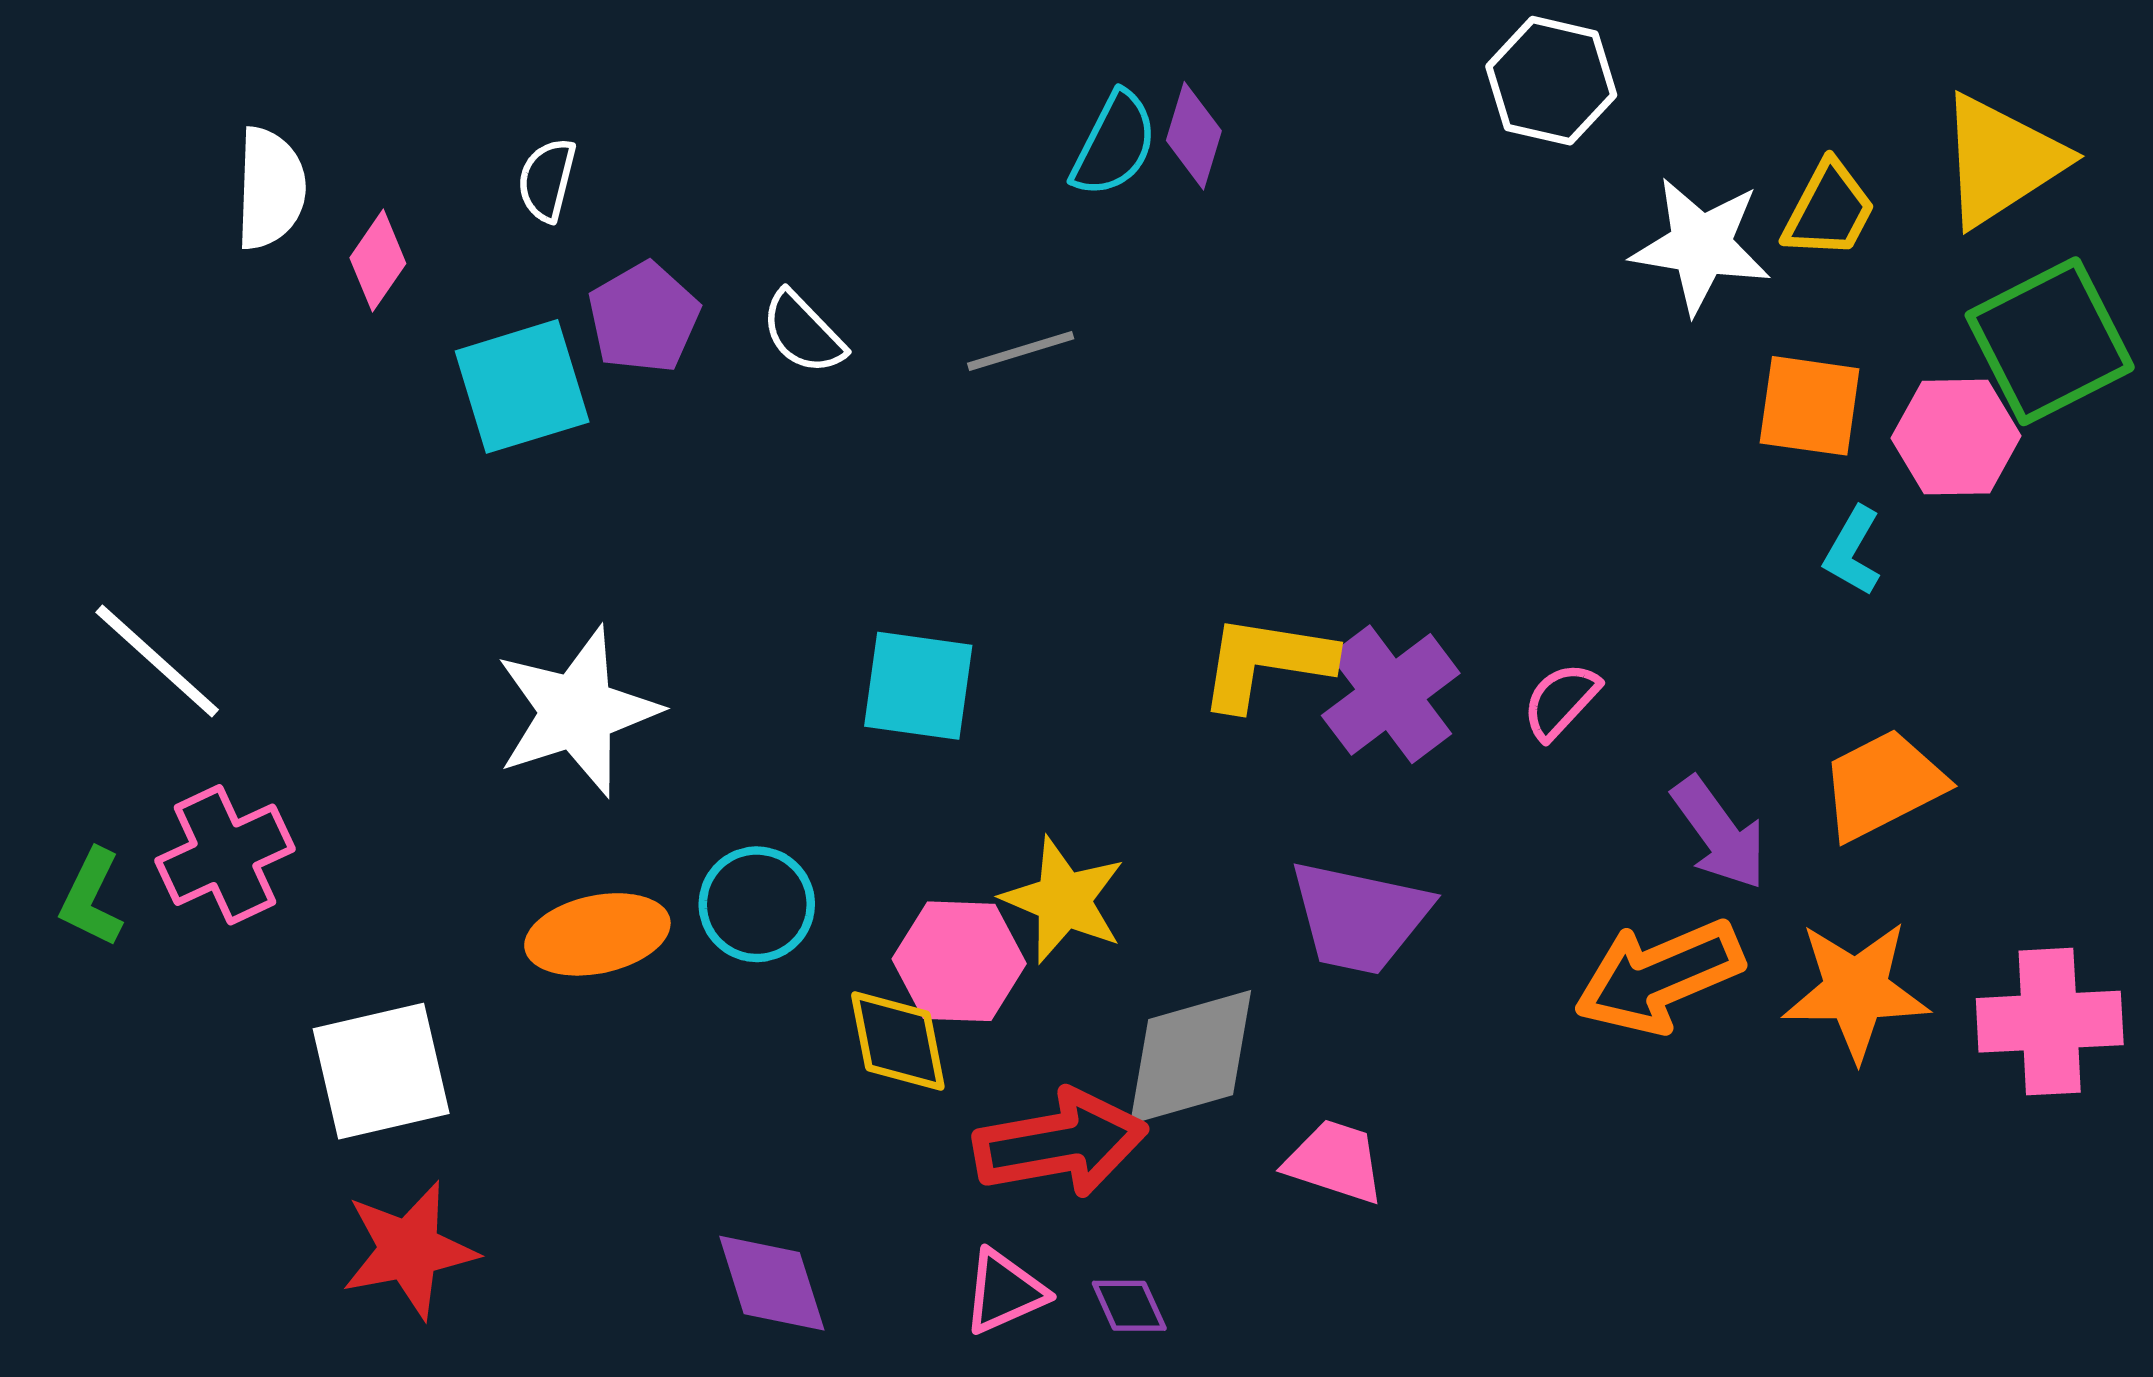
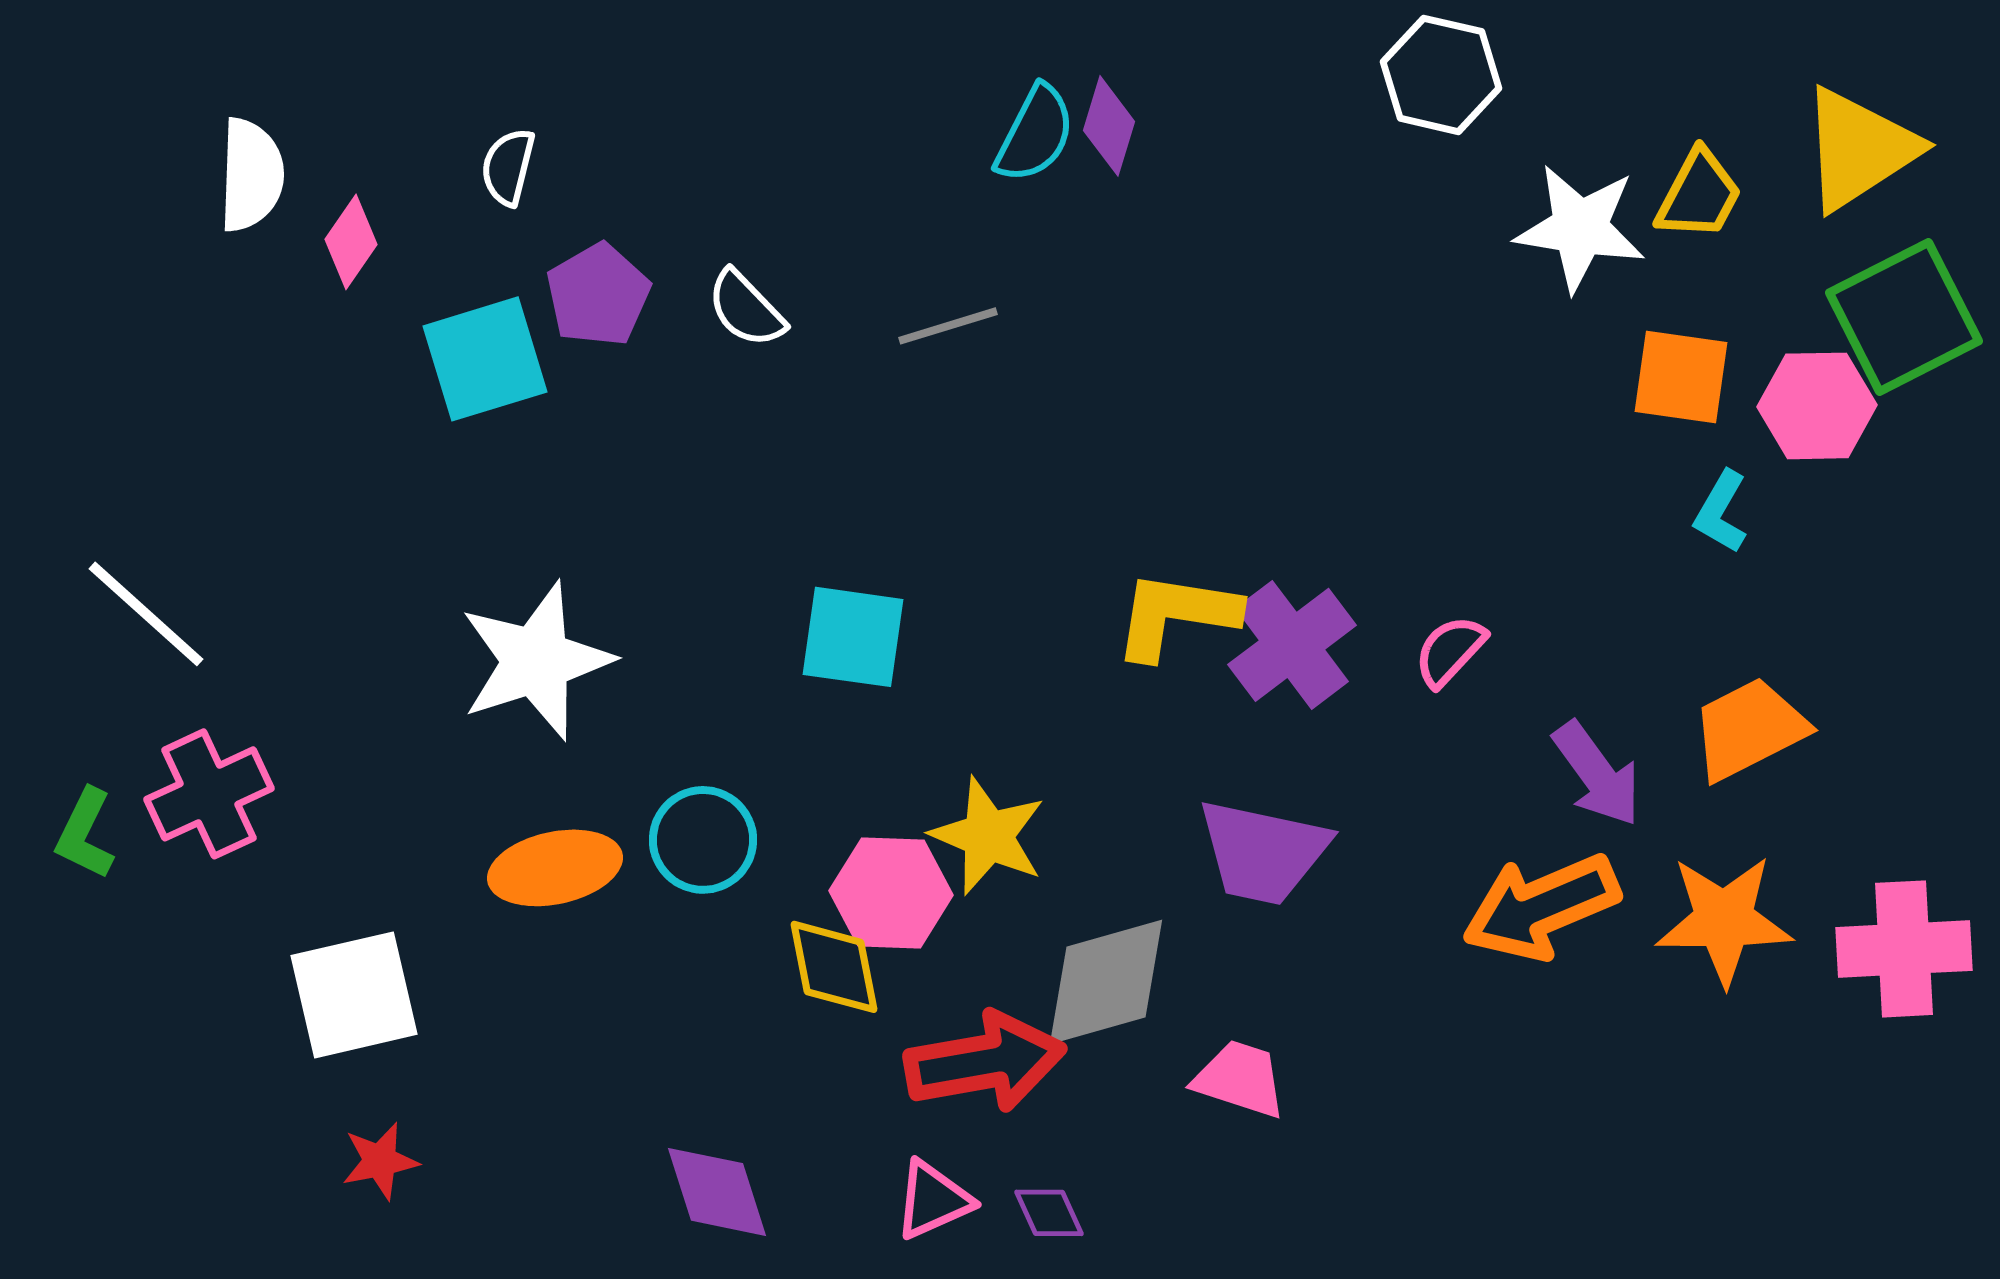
red star: (409, 1250) -> (380, 1161), size x0.6

